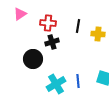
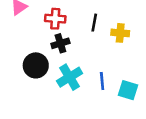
blue line: (78, 81) -> (102, 81), moved
cyan cross: (56, 84) -> (70, 77), moved

